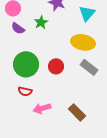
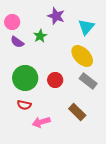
yellow ellipse: (83, 42) -> (82, 56), turned 35
brown rectangle: (77, 112) -> (77, 112), moved

